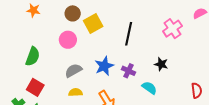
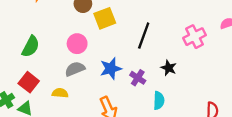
pink circle: (68, 40) -> (77, 44), moved
black star: (161, 64) -> (169, 68), moved
cyan semicircle: (149, 88) -> (159, 100), turned 49
yellow semicircle: (75, 92) -> (60, 93), moved

